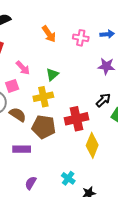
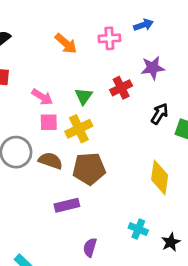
pink square: (12, 86) -> (49, 122), moved, turned 32
red cross: (77, 119) -> (121, 88), moved, size x0.7

